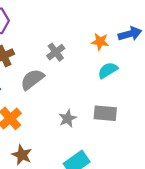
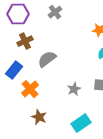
gray cross: (56, 52) -> (55, 12), moved

